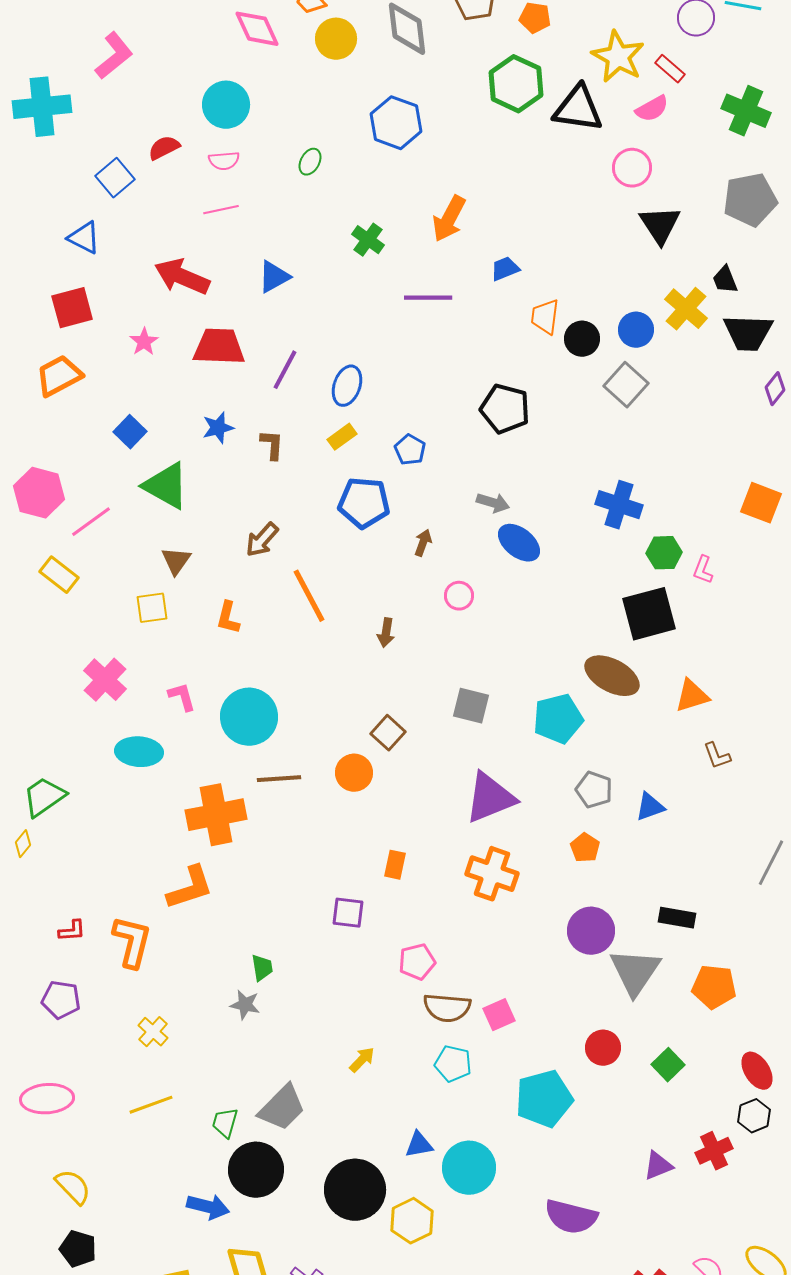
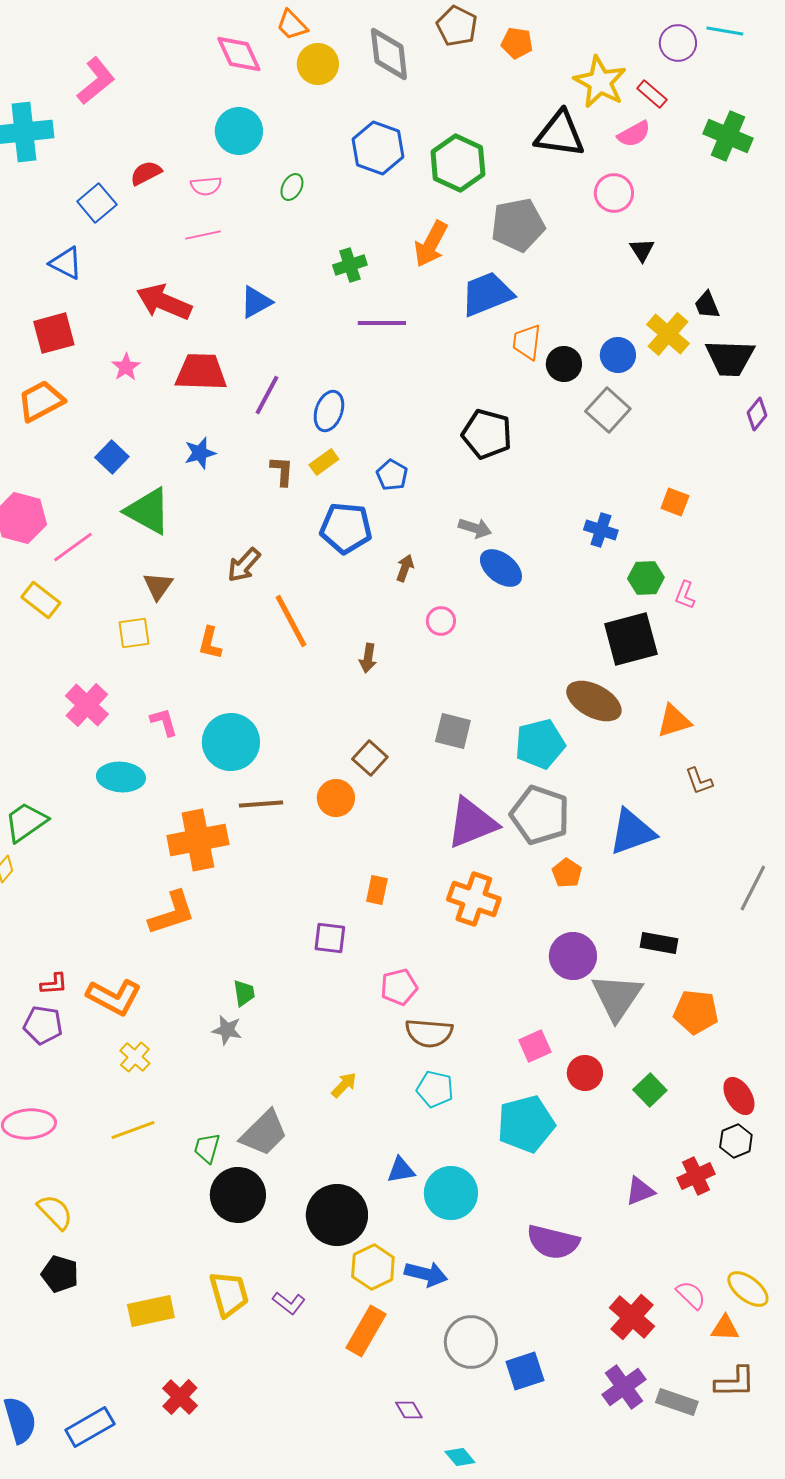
green hexagon: (516, 84) -> (458, 163), moved
cyan circle: (226, 105) -> (239, 131), moved
gray pentagon: (750, 200) -> (518, 225), moved
black triangle: (660, 225) -> (642, 250), size x0.6
green cross: (368, 240) -> (350, 265), turned 36
blue trapezoid: (505, 269) -> (487, 294), size x1.8
purple line: (428, 298) -> (382, 323), moved
brown L-shape: (272, 445) -> (282, 471), moved
orange square: (761, 503) -> (675, 502), moved, size x0.7
blue cross: (619, 505) -> (601, 530), size x0.7
gray pentagon: (594, 790) -> (540, 815), moved, size x1.6
blue triangle: (650, 807) -> (632, 832), size x1.6
red L-shape: (72, 931) -> (54, 984), moved
orange L-shape: (132, 942) -> (114, 997), moved, turned 104
pink square: (499, 1015) -> (535, 1046), moved
blue arrow: (208, 1207) -> (426, 1274), moved
yellow hexagon: (412, 1221) -> (373, 1267), moved

